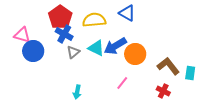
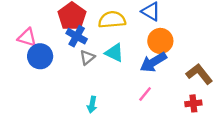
blue arrow: (115, 46) -> (153, 62), moved
orange circle: (135, 54) -> (160, 41), moved
red cross: (163, 91) -> (193, 103), turned -32

